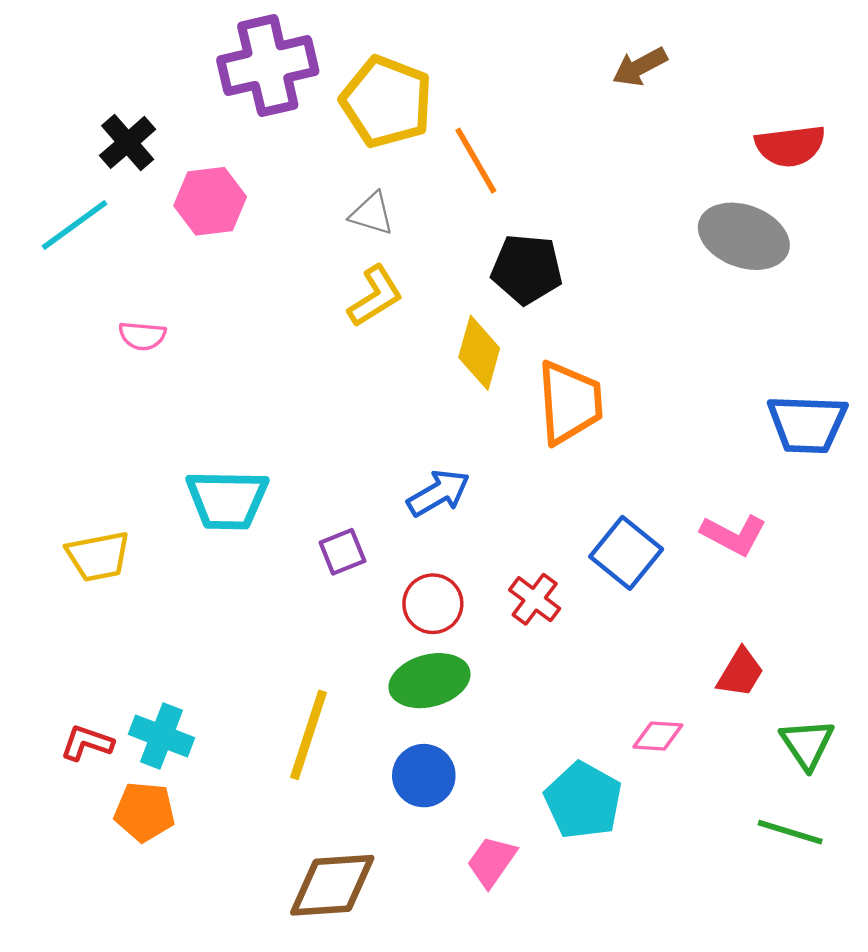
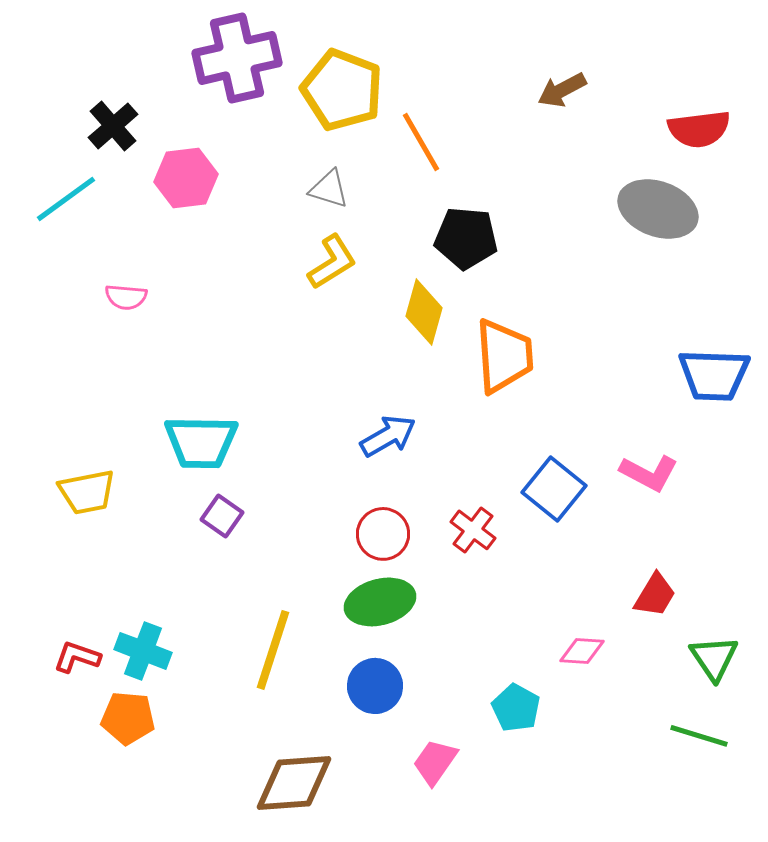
brown arrow: (640, 67) -> (562, 90), moved
purple square: (342, 552) -> (222, 516), moved, turned -33
cyan pentagon: (583, 800) -> (516, 708), size x0.7

